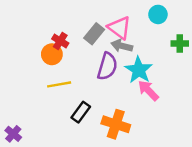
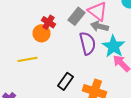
purple semicircle: (107, 66) -> (88, 43), turned -30
yellow line: (59, 84) -> (28, 59), moved

